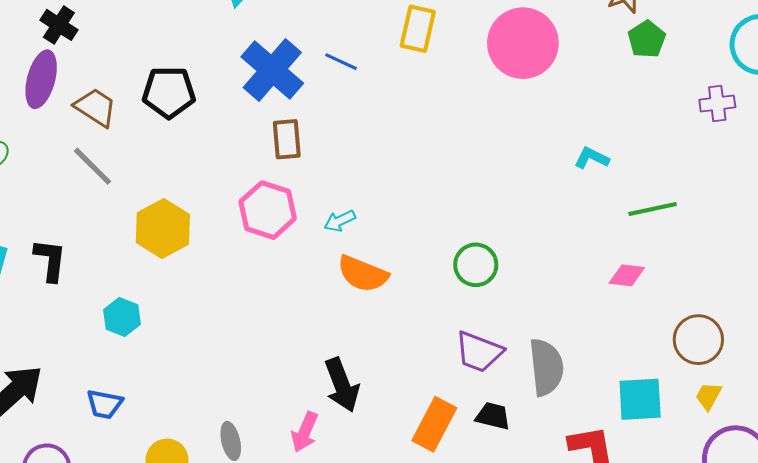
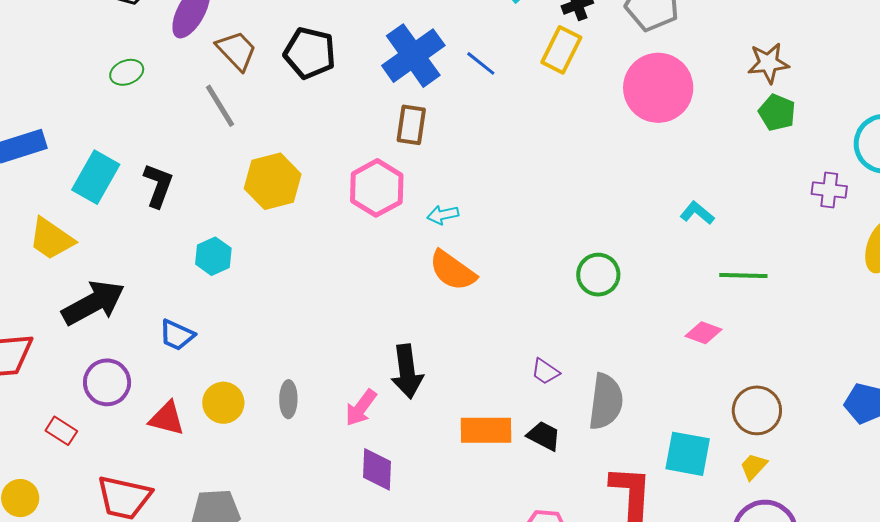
green pentagon: (647, 39) -> (777, 113), turned -30
green circle: (476, 265) -> (598, 275), moved
purple trapezoid: (479, 352) -> (545, 371), size x0.6
orange rectangle: (434, 424) -> (486, 430), turned 48

